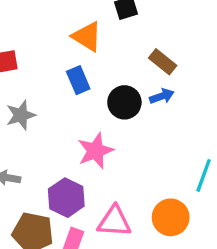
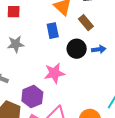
brown rectangle: (163, 62) -> (86, 23), moved

